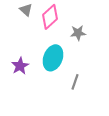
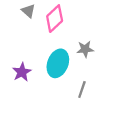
gray star: (78, 33) -> (85, 49), moved

